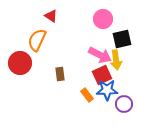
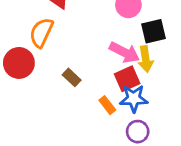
brown rectangle: (60, 74) -> (72, 77), turned -40
purple circle: (124, 104) -> (138, 132), moved

